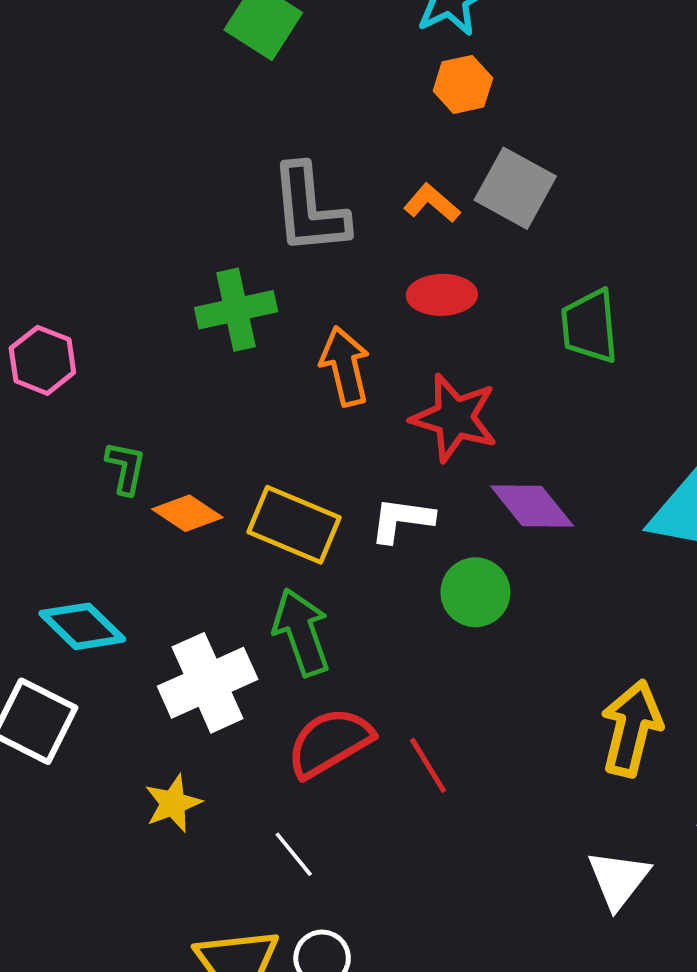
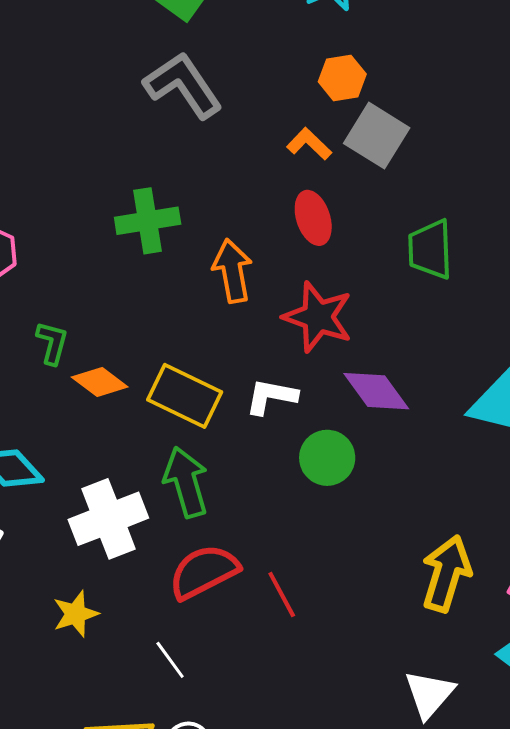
orange hexagon: (463, 84) -> (342, 78), moved
gray L-shape: (309, 209) -> (183, 85), moved, turned 148
red ellipse: (442, 295) -> (313, 218), turned 70

